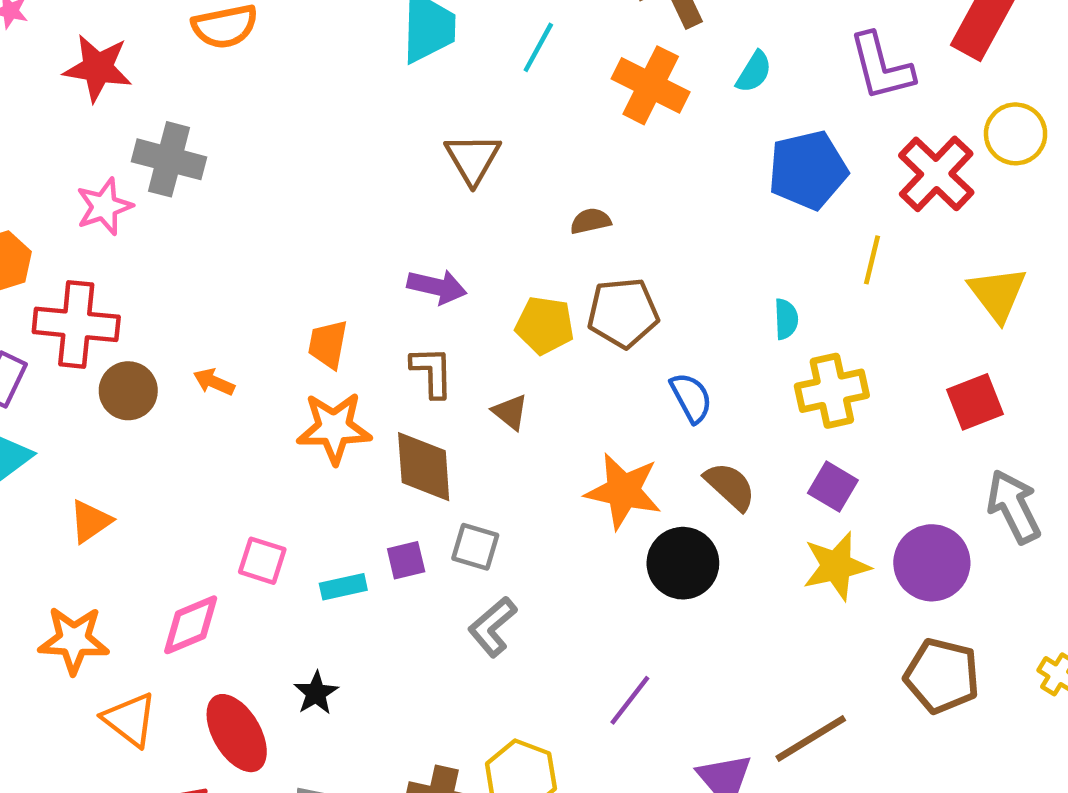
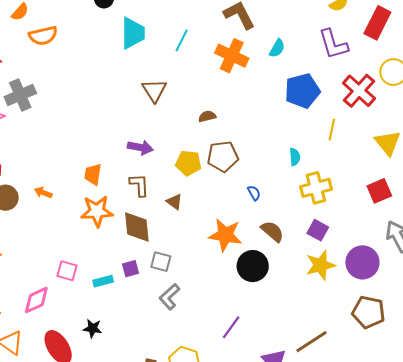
gray cross: (169, 159) -> (20, 95), turned -36
blue semicircle: (691, 398) -> (254, 193), size x0.7
black star: (316, 693) -> (93, 328), turned -30

